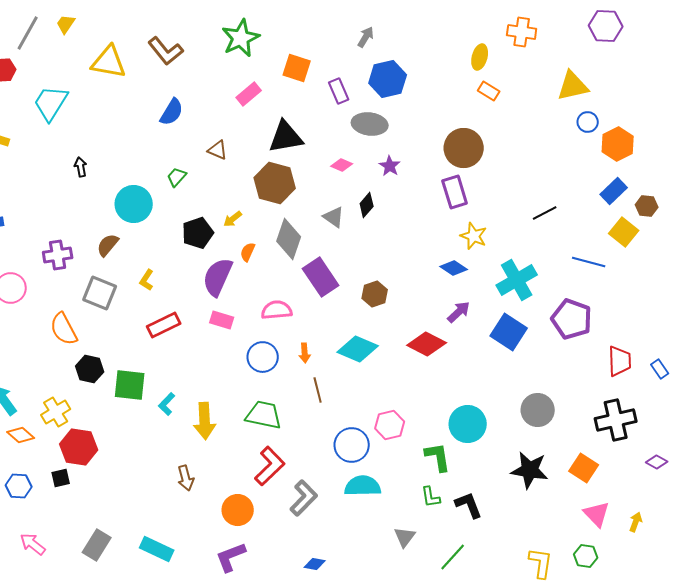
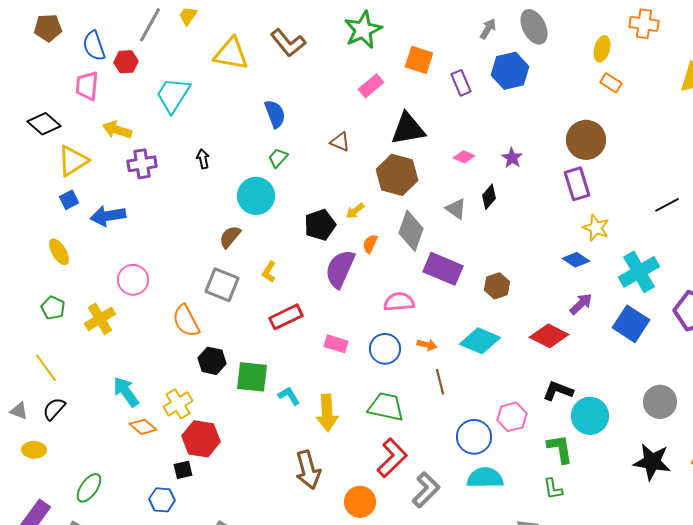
blue semicircle: (172, 112) -> (275, 114), moved, turned -52
gray ellipse: (370, 124) -> (534, 27), moved, turned 56
green trapezoid: (177, 177) -> (278, 158), moved
purple cross: (58, 255) -> (142, 164), moved
purple rectangle: (321, 277) -> (443, 269), turned -33
pink rectangle: (222, 320) -> (336, 344), moved
orange arrow: (305, 353) -> (427, 345), turned -72
cyan L-shape: (167, 404) -> (289, 396), turned 105
brown arrow: (186, 478) -> (308, 470), size x1.5
blue hexagon: (19, 486) -> (162, 500), moved
black L-shape: (469, 505) -> (558, 391), moved, turned -48

